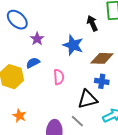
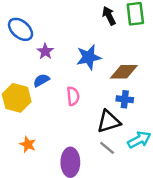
black arrow: (92, 23) -> (109, 16), moved
blue star: (73, 45) -> (89, 57), turned -30
gray line: (77, 121) -> (107, 148), moved

